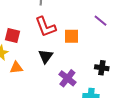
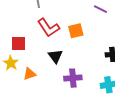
purple cross: (67, 78) -> (73, 78), moved, turned -30

